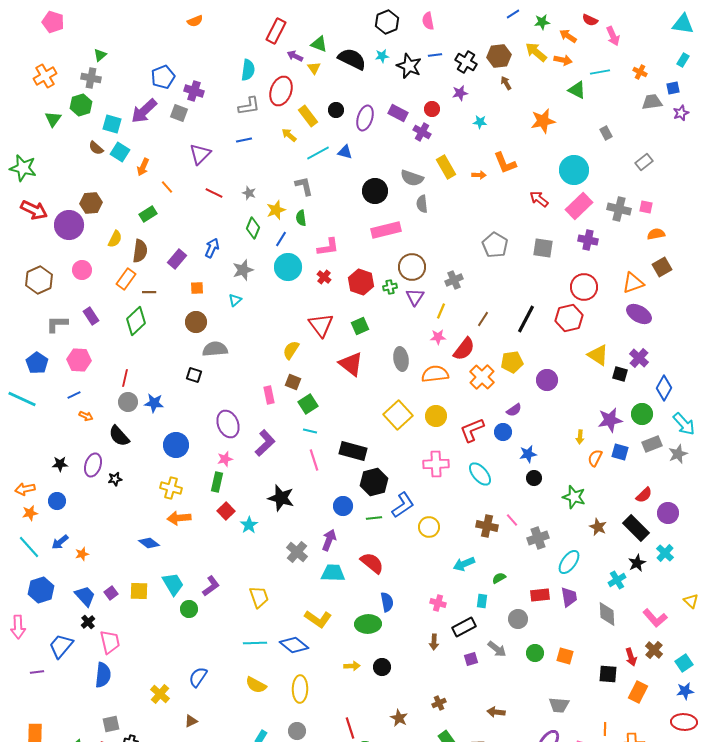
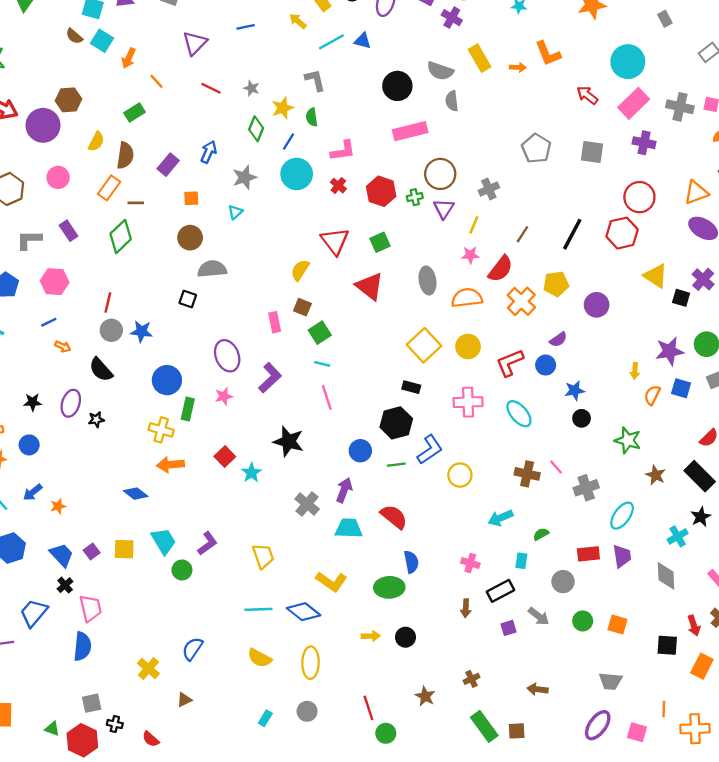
black rectangle: (353, 451) -> (411, 387), moved, size x0.6
green rectangle: (217, 482) -> (188, 409), moved

